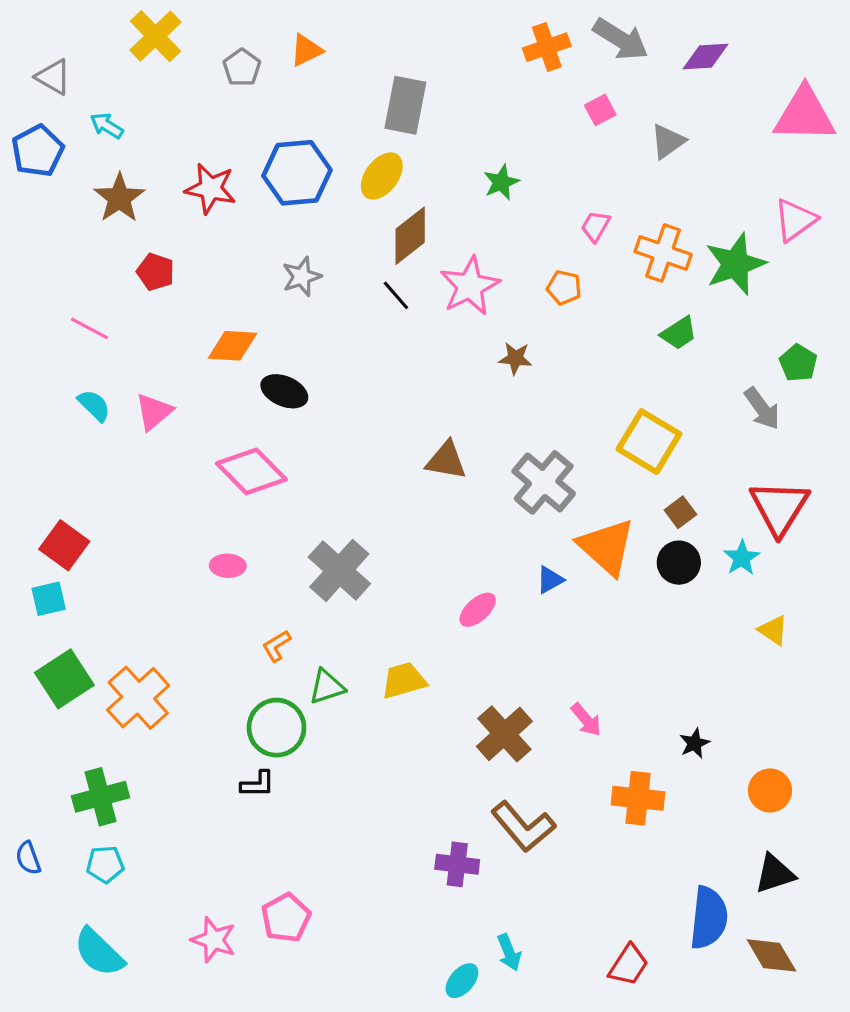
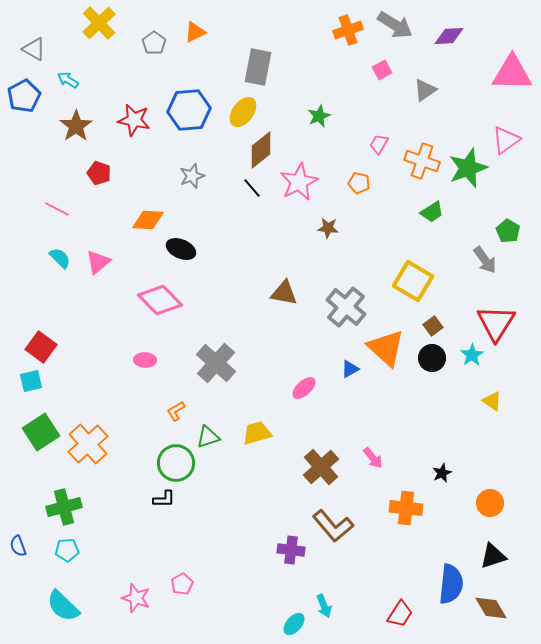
pink pentagon: (286, 918) -> (182, 584), size x0.7

